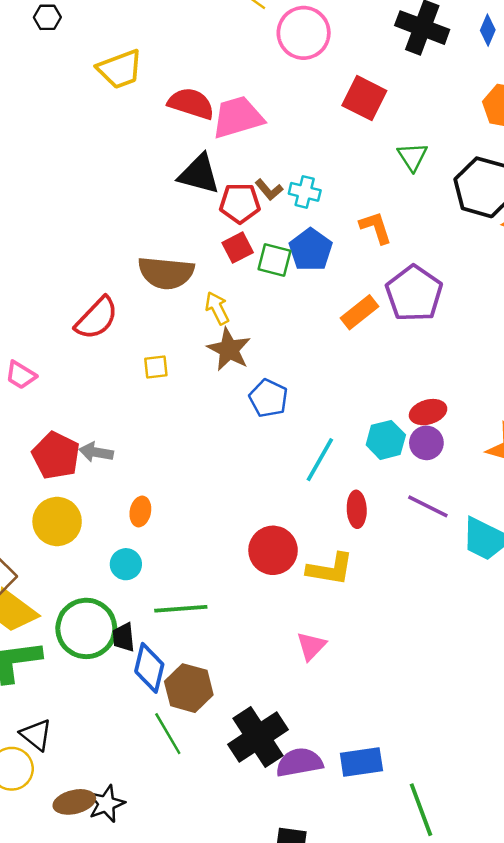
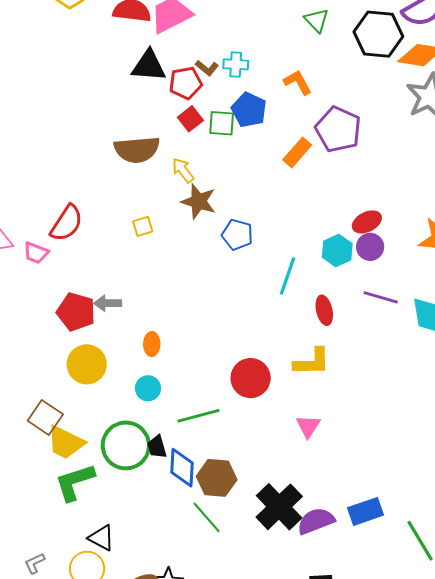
red semicircle: (97, 318) -> (67, 223), moved
red circle: (273, 550) -> (251, 378), moved

